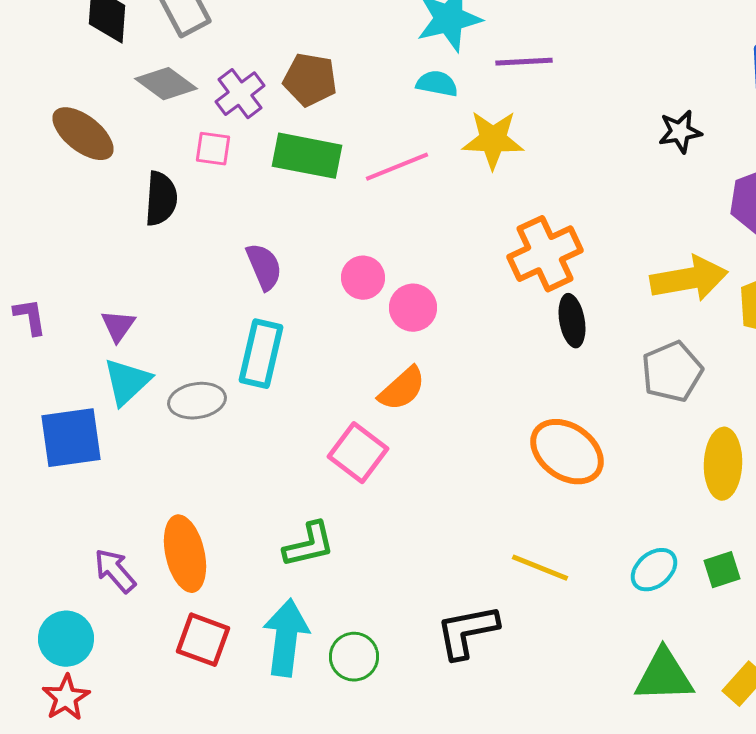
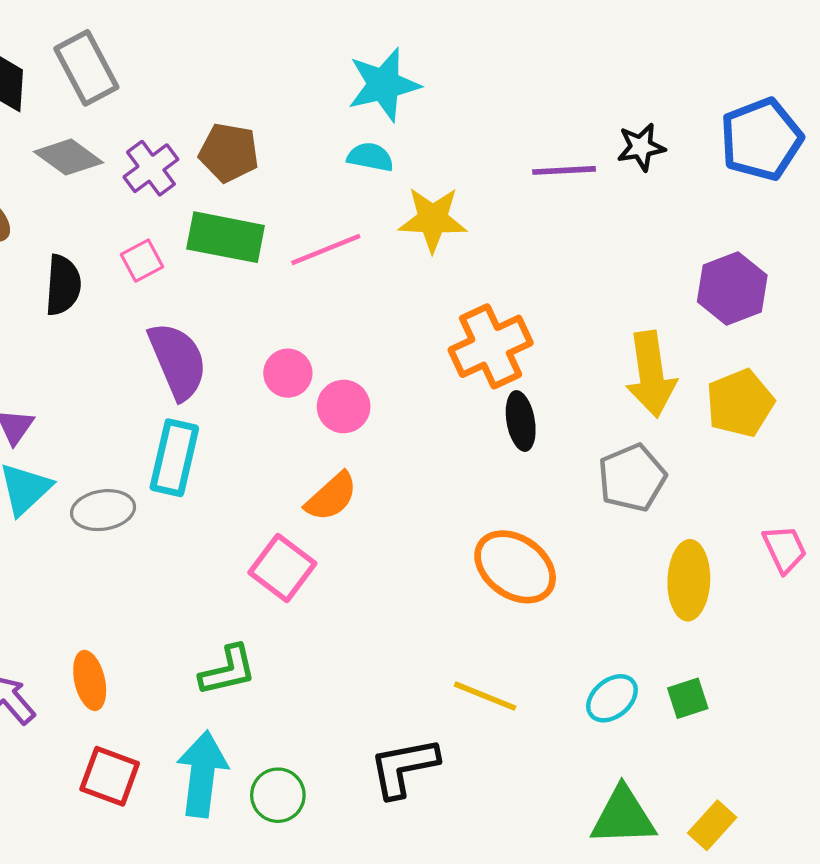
purple line: (524, 62) -> (564, 170), moved
black star: (680, 132) -> (641, 147), moved
pink square: (213, 149) -> (142, 261), moved, turned -36
purple semicircle: (264, 267) -> (178, 361), size x1.5
yellow arrow: (689, 279) -> (651, 374), turned 92
orange ellipse: (185, 554) -> (90, 680), size x0.7

